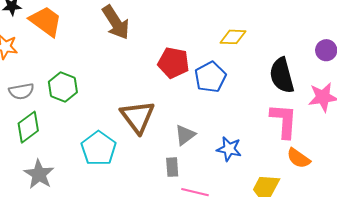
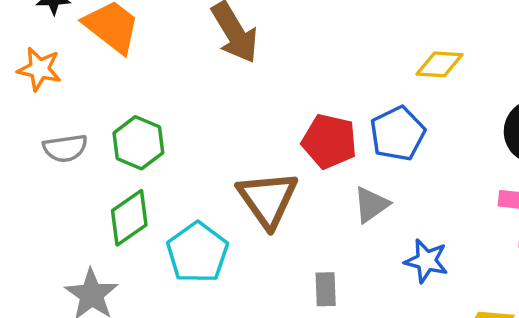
red pentagon: (173, 63) -> (329, 141), moved
green diamond: (28, 127) -> (129, 218), moved
gray triangle: (185, 135) -> (371, 205), moved

